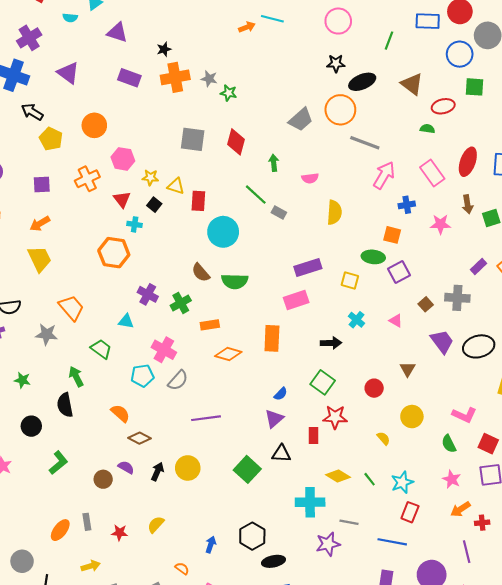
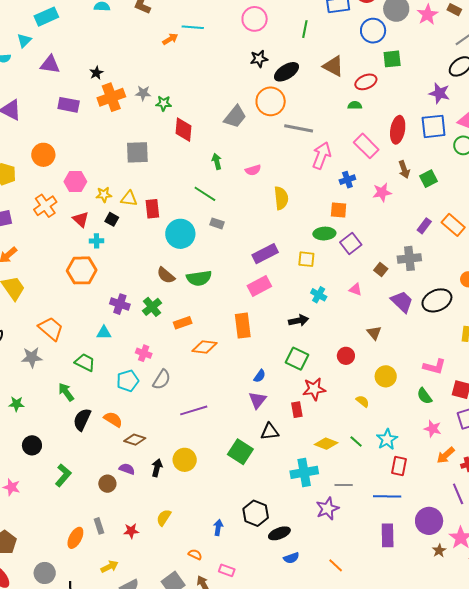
red diamond: (236, 142) -> (184, 130), moved
gray rectangle: (279, 213) -> (217, 223), moved
pink cross: (164, 350) -> (144, 353), size x0.7
black semicircle: (65, 405) -> (82, 420), moved, turned 45

